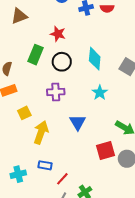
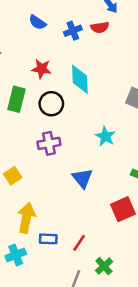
cyan diamond: (95, 59) -> (80, 79), moved
yellow arrow: (41, 132) -> (26, 218), moved
red line: (62, 179) -> (79, 243), moved

